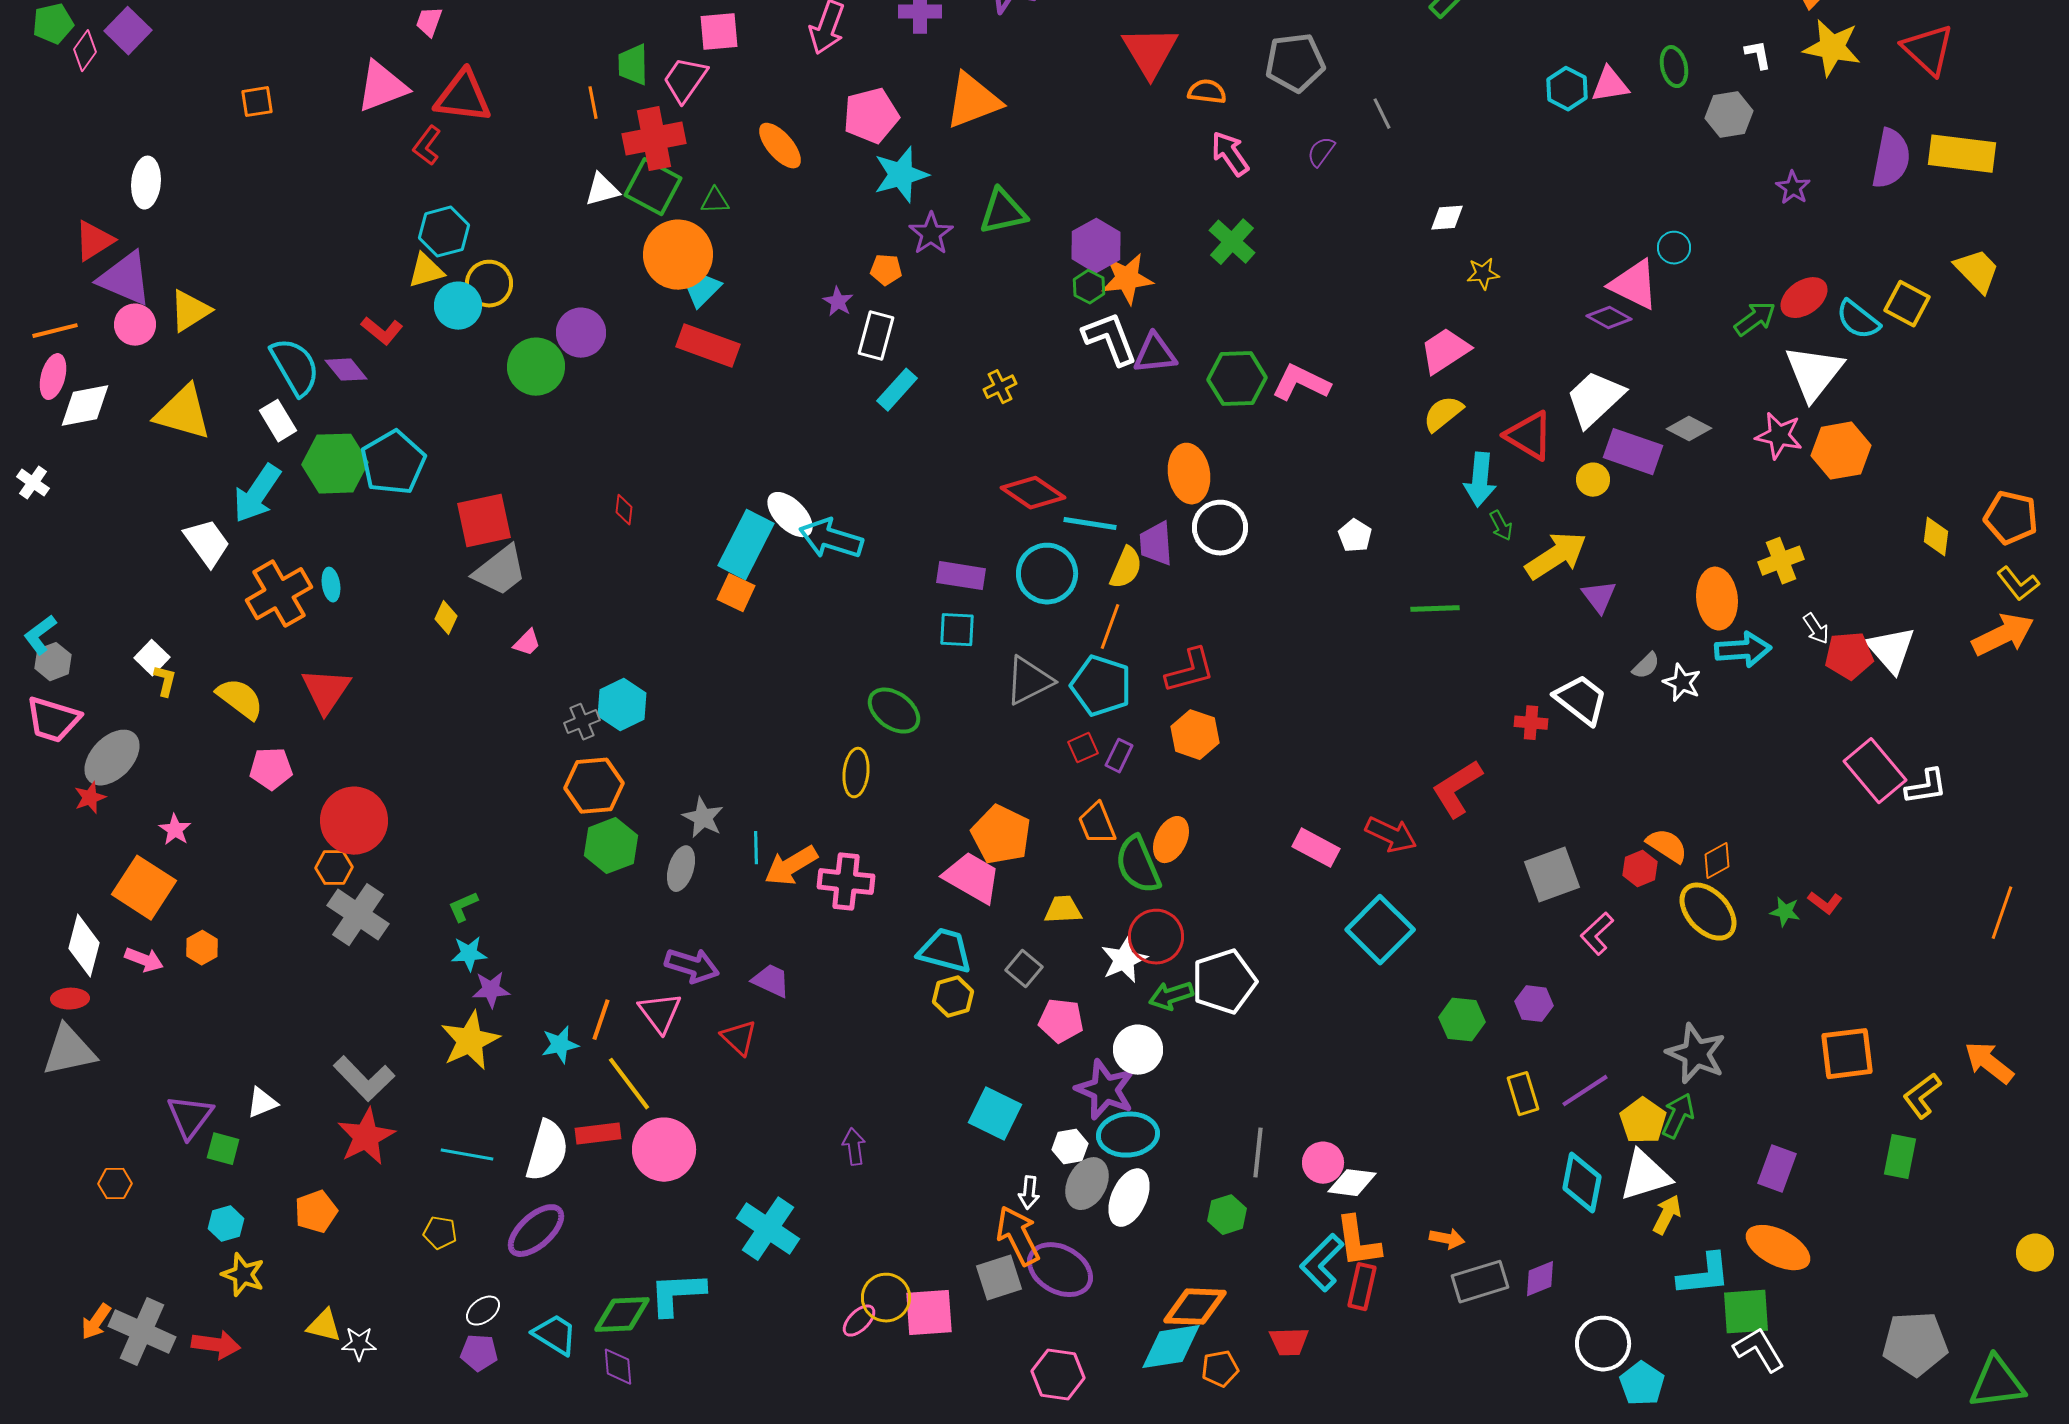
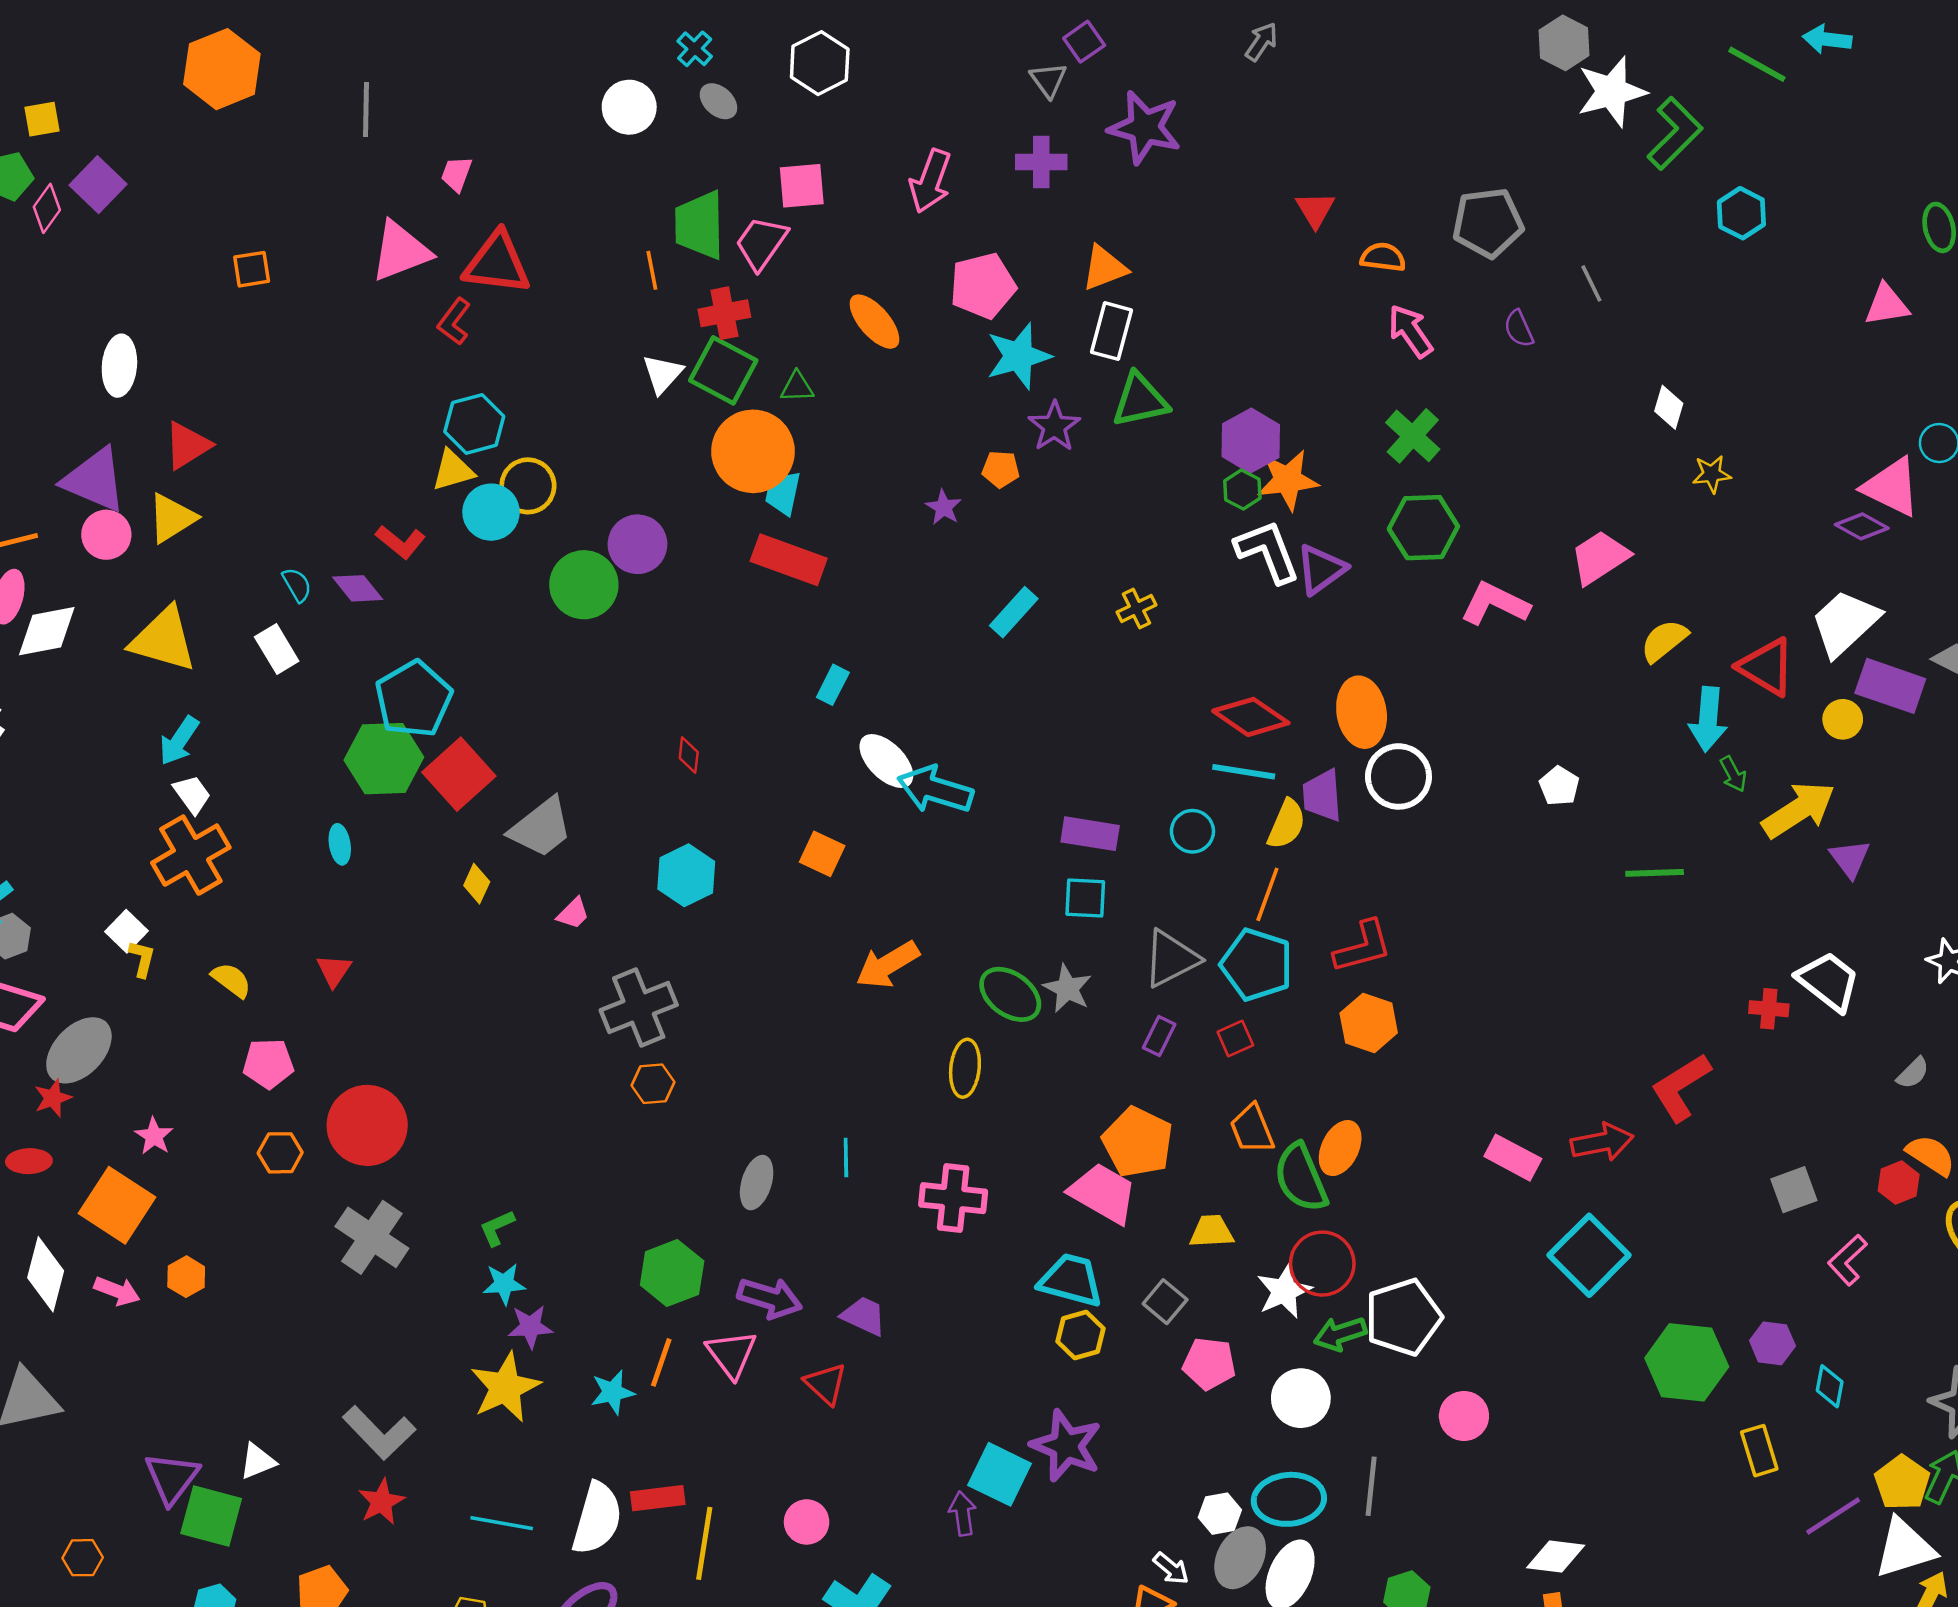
red triangle: (1150, 52) -> (1315, 210), size x0.6
green trapezoid: (633, 65) -> (699, 225), size x1.4
pink triangle: (1610, 85) -> (1887, 305), moved
cyan hexagon: (1567, 89) -> (1741, 213), moved
orange triangle: (973, 101) -> (1104, 268), size x0.7
red cross: (654, 139) -> (724, 313), size x0.7
purple semicircle: (1321, 152) -> (1519, 329), turned -60
white triangle: (602, 190) -> (662, 374), turned -33
white diamond: (1447, 218) -> (1669, 407), turned -69
red triangle: (94, 241) -> (187, 445), moved
cyan trapezoid: (703, 290) -> (783, 493), turned -33
white rectangle: (876, 336) -> (1111, 331), moved
pink trapezoid: (1445, 351) -> (1600, 557), moved
purple triangle: (1155, 354) -> (1321, 569), turned -30
cyan semicircle: (295, 367) -> (297, 585), size x0.5
green hexagon: (1237, 379) -> (1423, 528), moved
green hexagon: (335, 464) -> (384, 759), moved
red diamond: (1033, 493) -> (1251, 717), moved
cyan arrow: (257, 494) -> (179, 741), moved, size x0.7
red square: (484, 521) -> (459, 774), moved, turned -30
white trapezoid: (207, 543) -> (192, 794), size x0.7
cyan rectangle: (746, 545) -> (833, 685), moved, size x0.5
cyan circle: (1047, 574) -> (1192, 831), size x0.6
orange cross: (279, 594) -> (191, 855), moved
gray semicircle: (1646, 666) -> (1913, 1073), moved
red triangle: (326, 691) -> (334, 971), size x0.6
yellow semicircle: (240, 699) -> (231, 980), size x0.7
cyan hexagon: (622, 705) -> (686, 875), moved
gray cross: (582, 722) -> (639, 1008), size x1.8
purple rectangle: (1119, 756) -> (1159, 1036), moved
orange hexagon: (594, 786) -> (653, 1084), size x0.6
gray star: (703, 818) -> (1067, 988), moved
red arrow: (1391, 835) -> (1602, 1142), turned -36
green hexagon: (611, 846) -> (672, 1273), moved
orange arrow: (791, 866) -> (888, 965), moved
orange hexagon: (334, 868) -> (280, 1153), moved
gray square: (1552, 875) -> (1794, 1190), size x0.7
red ellipse: (70, 999) -> (29, 1161), moved
green hexagon: (1462, 1020) -> (1687, 1362), size x1.5
yellow line: (629, 1084) -> (704, 1543), moved, turned 46
purple star: (1105, 1090) -> (1066, 1446), moved
purple line: (1585, 1091) -> (1833, 1516), moved
cyan square: (995, 1114) -> (1000, 1474), moved
red star: (366, 1137) -> (381, 1502), size x0.7
green square: (223, 1149) -> (211, 1516), size x1.6
pink circle: (664, 1150) -> (807, 1522), moved, size x0.6
gray line: (1258, 1153) -> (1371, 1486), moved
pink circle: (1323, 1163) -> (1464, 1416), moved
cyan diamond: (1582, 1183) -> (1830, 1386), moved, size x0.6
white arrow: (1029, 1193) -> (1171, 1568), turned -56

